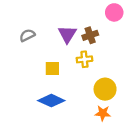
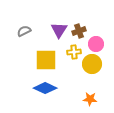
pink circle: (114, 12) -> (96, 44), moved
yellow square: (52, 69) -> (46, 60), size x1.6
yellow circle: (105, 89) -> (92, 64), moved

